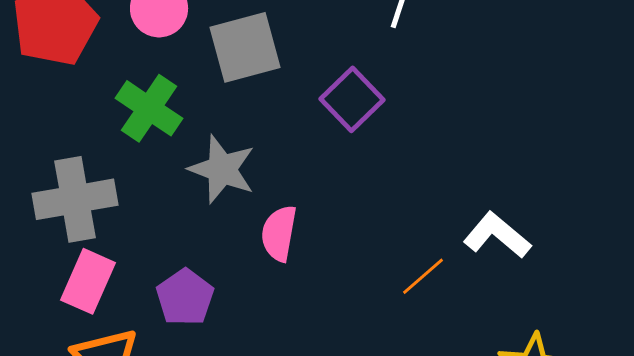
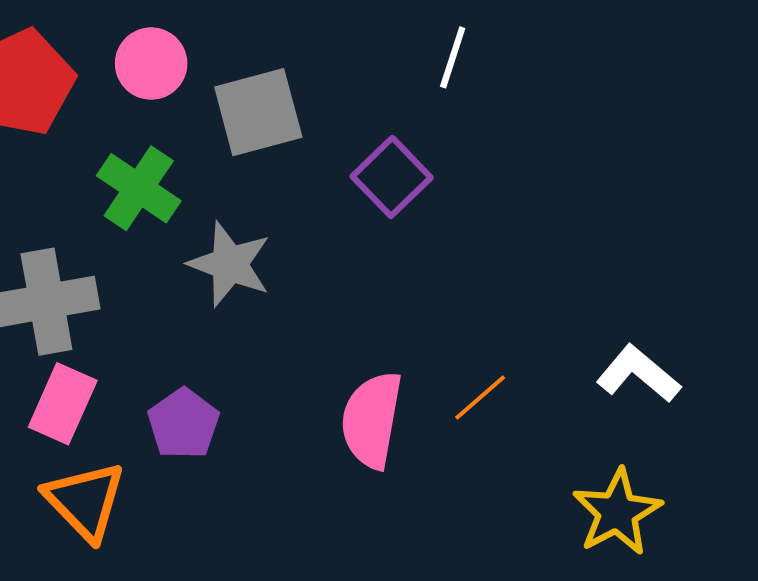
pink semicircle: (279, 233) -> (372, 420), moved, size x1.4
white L-shape: (497, 235) -> (638, 374), moved

